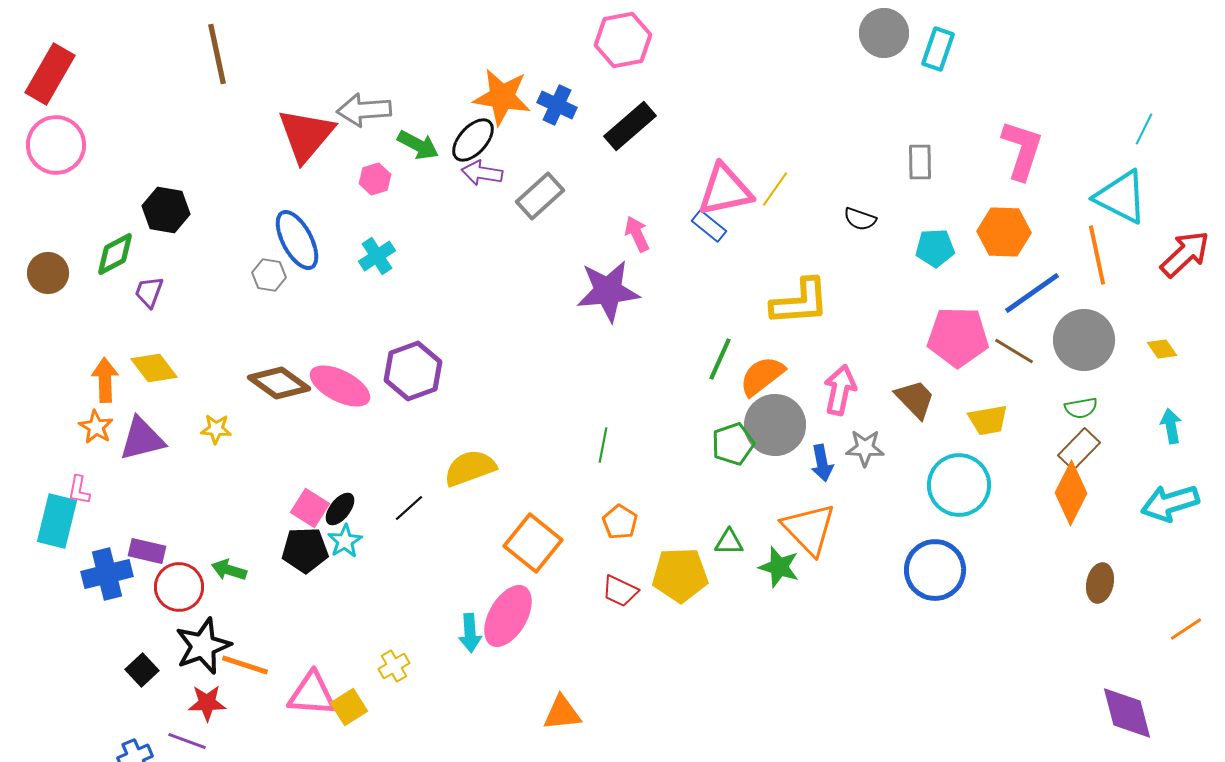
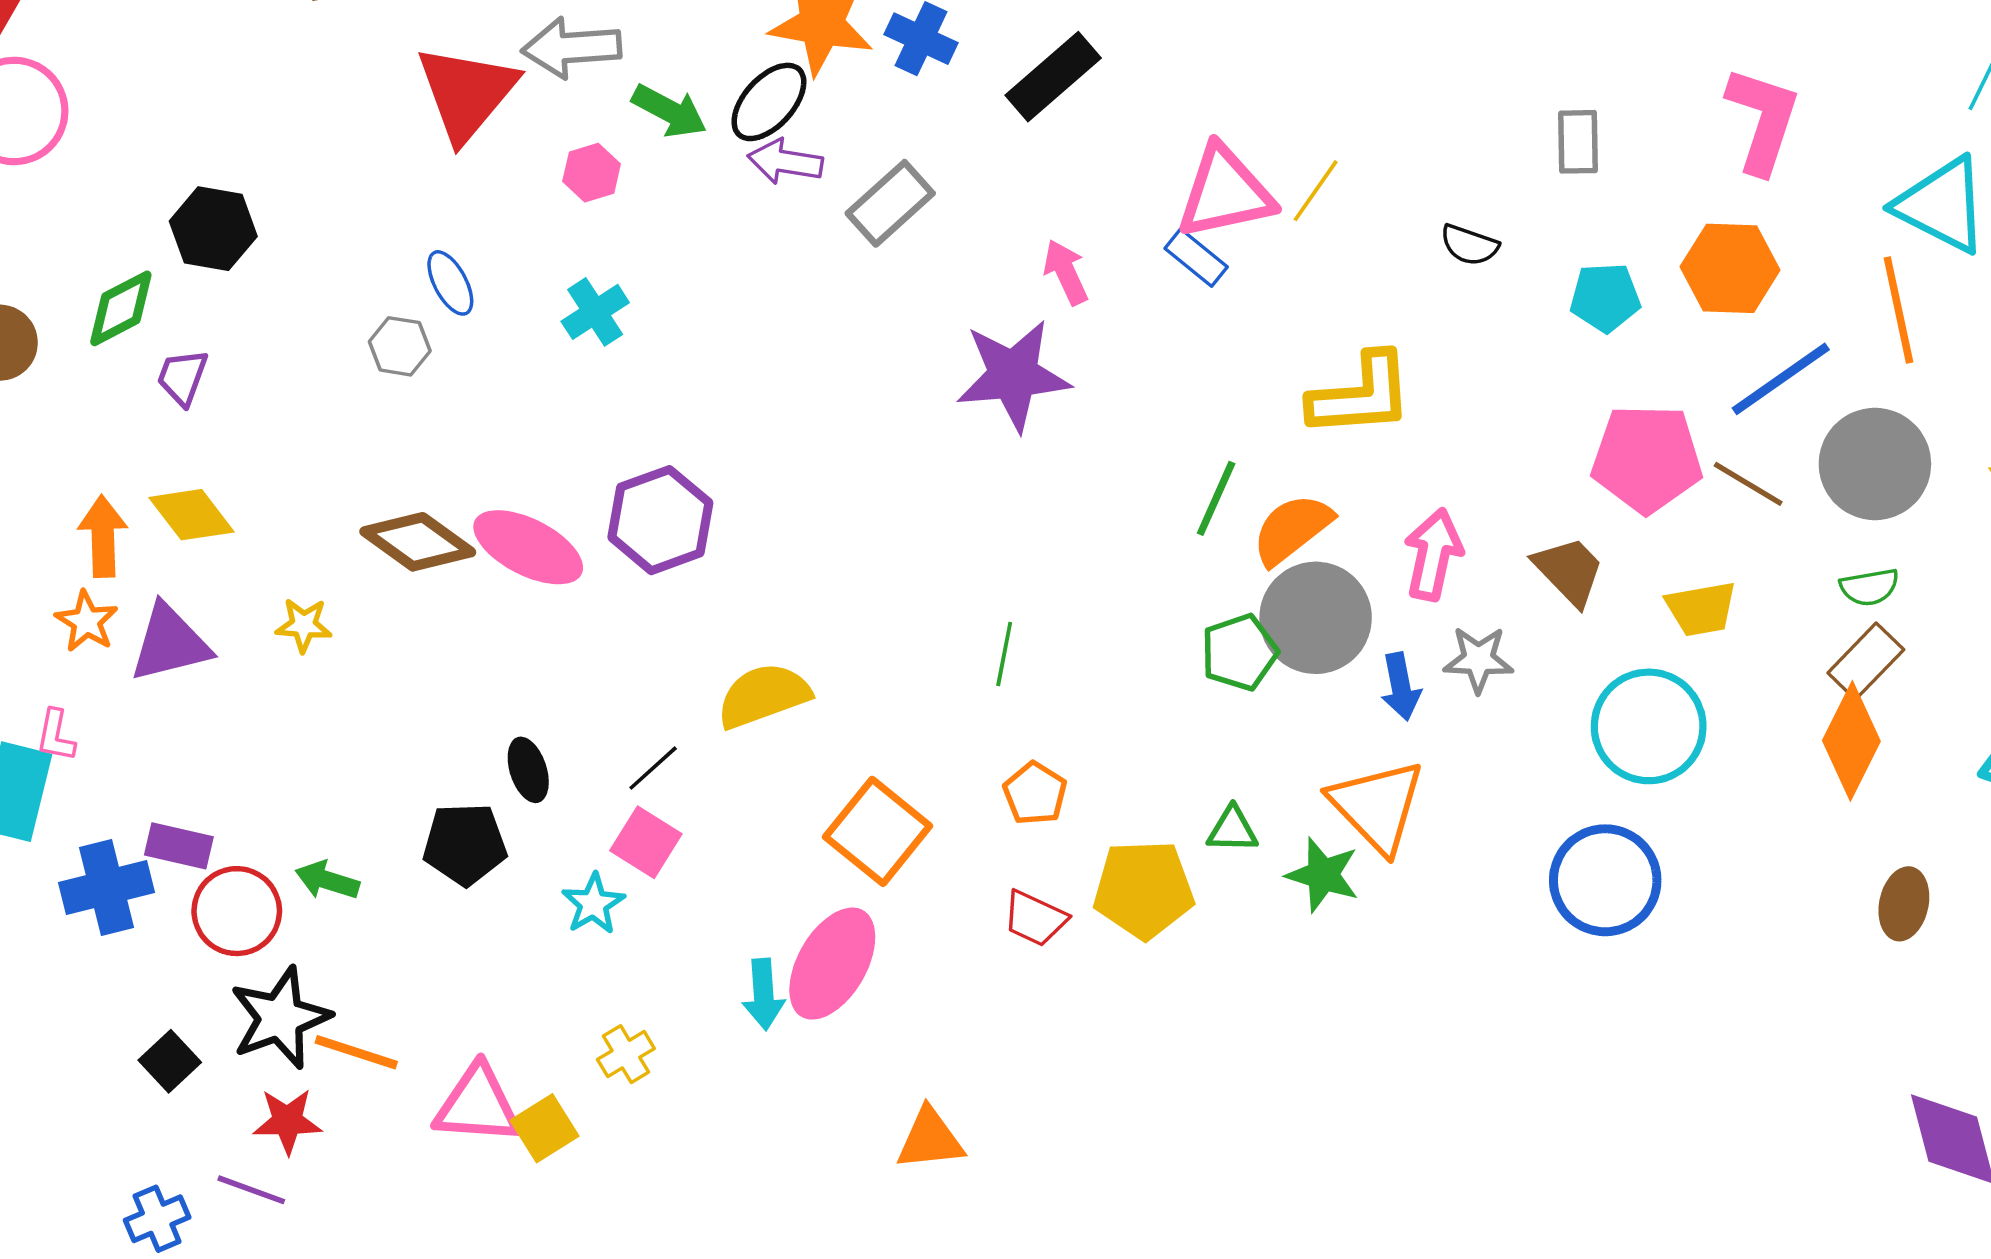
blue ellipse: (297, 240) -> (450, 283), size x0.6
pink square: (310, 508) -> (646, 842), moved
black ellipse: (340, 509) -> (528, 770), turned -56
cyan star: (345, 541) -> (593, 904), moved

